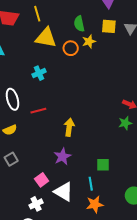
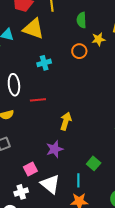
green semicircle: (79, 24) -> (82, 20), moved
yellow triangle: (46, 38) -> (33, 29), moved
orange circle: (71, 48) -> (79, 51), moved
green square: (103, 165) -> (94, 163), turned 32

